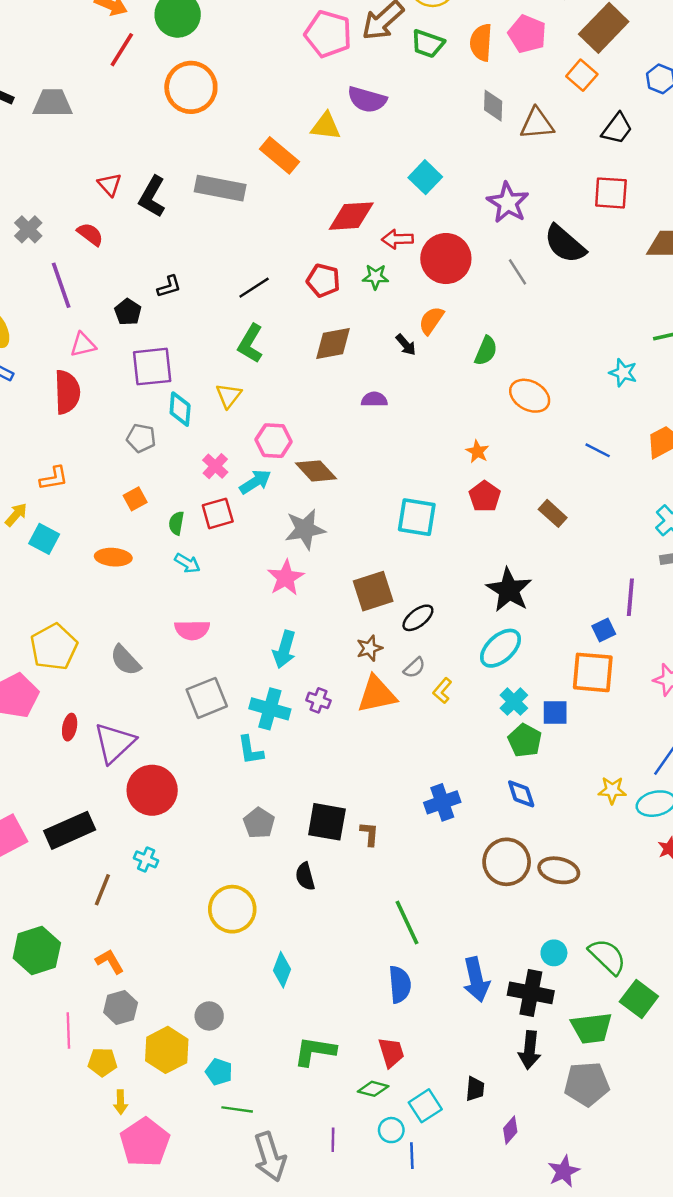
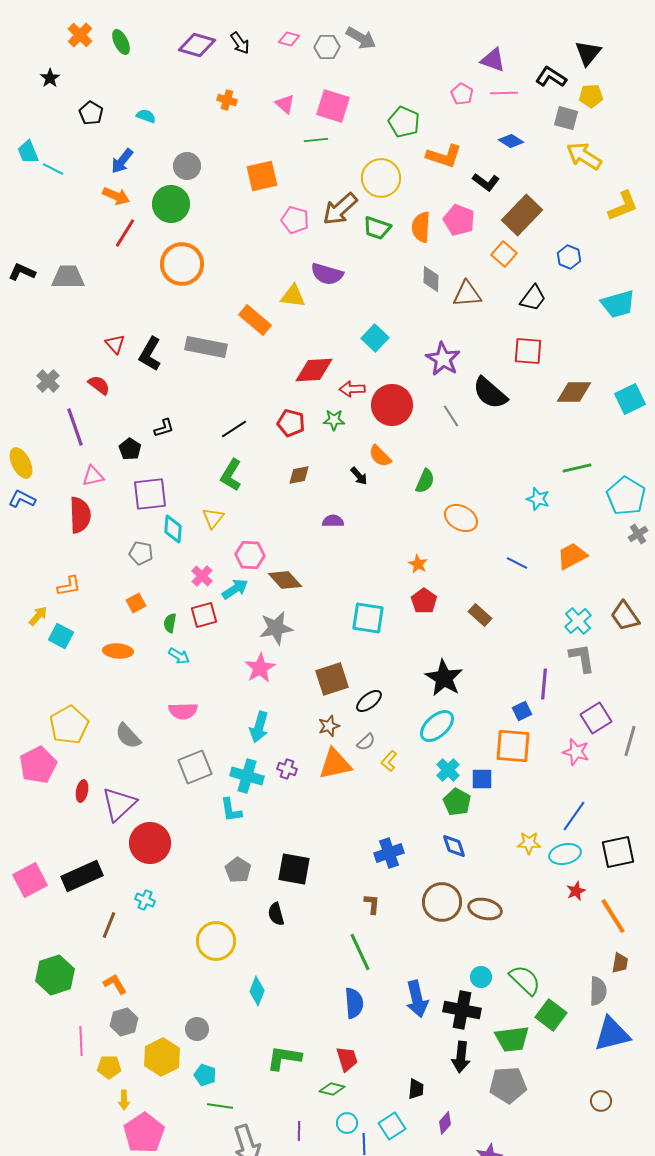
pink pentagon: (328, 34) -> (295, 220), size x0.7
orange semicircle: (431, 320) -> (380, 456), turned -80
brown diamond: (333, 343) -> (299, 475), size x0.7
brown L-shape: (369, 834) -> (372, 904), moved
cyan square: (425, 1106) -> (392, 1126), moved

